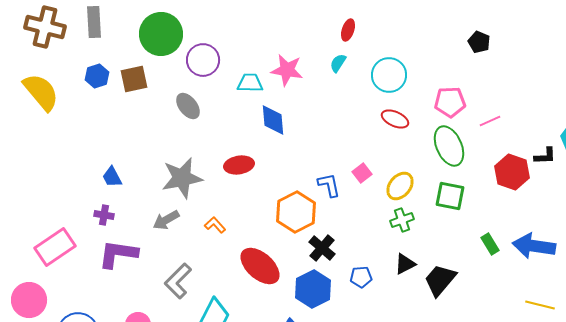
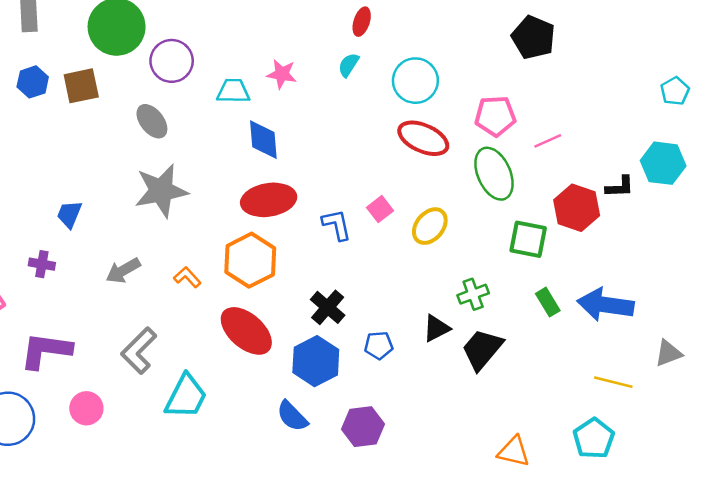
black pentagon: (479, 42) -> (533, 37), size x1.5
pink star: (287, 70) -> (282, 74), size x0.7
red ellipse: (395, 119) -> (423, 138), size x1.4
red ellipse: (239, 165) -> (269, 200), moved, size x1.4
blue trapezoid: (112, 177) -> (69, 214), moved, turned 50
gray star: (182, 178) -> (161, 191), moved
green square: (450, 196) -> (528, 239), moved
orange hexagon: (296, 212) -> (250, 260), moved
green cross: (402, 220) -> (473, 294), moved
purple L-shape: (118, 254) -> (46, 351), moved

